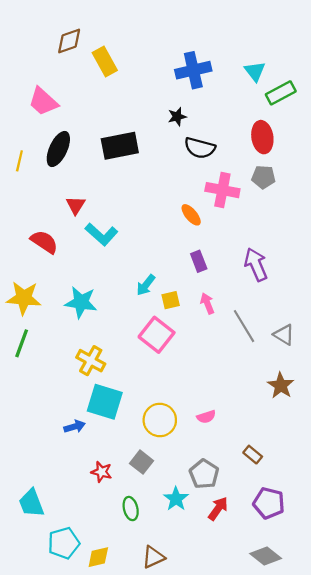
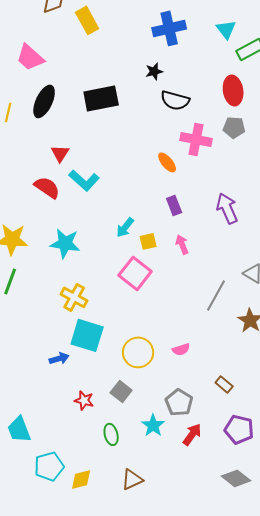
red semicircle: (44, 242) -> (47, 187), moved
gray line: (244, 326) -> (216, 295), moved, turned 60

